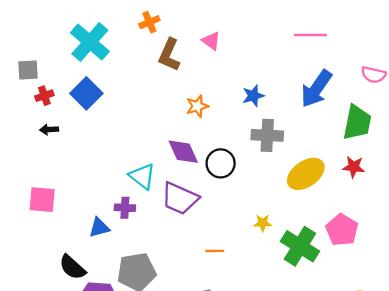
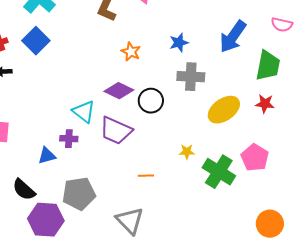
orange star: (197, 106) -> (131, 52), turned -30
purple diamond: (183, 152) -> (119, 91), turned -40

